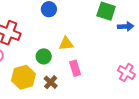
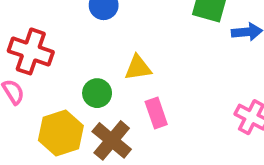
brown cross: (51, 82) -> (112, 140), size x1.5

